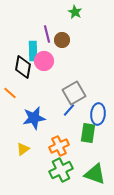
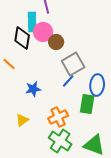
brown circle: (62, 40) -> (56, 42), moved
blue star: (34, 118) -> (33, 89), size x0.7
green cross: (61, 170) -> (60, 141), turned -30

